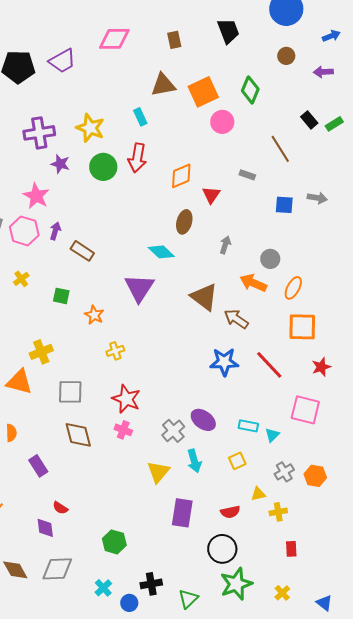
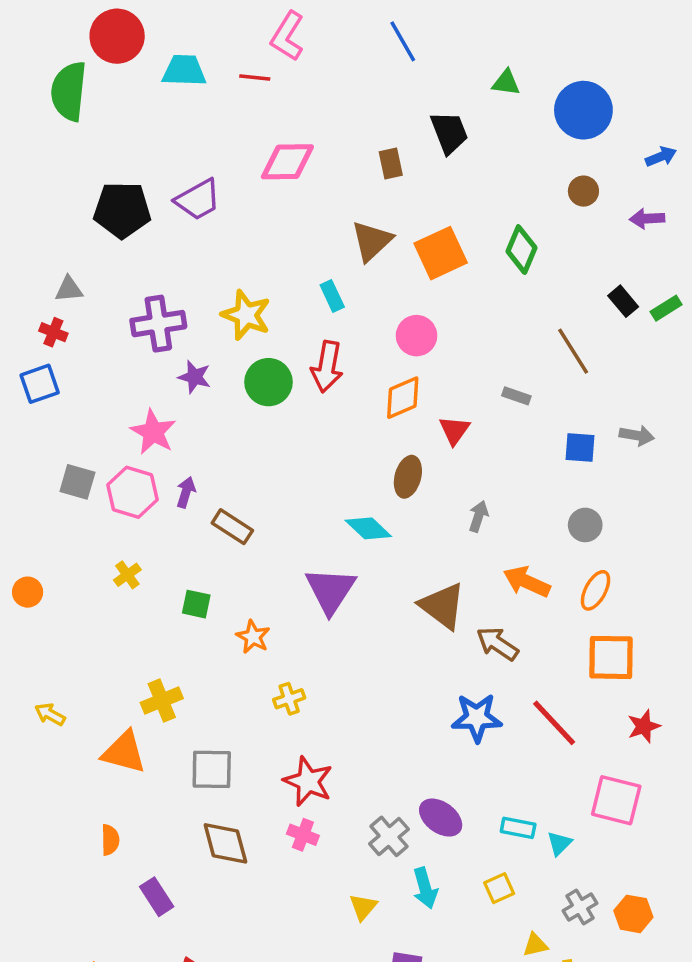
black trapezoid: (228, 31) -> (449, 133), moved
brown triangle: (163, 85) -> (372, 241), turned -32
pink circle: (222, 122) -> (417, 336), moved
gray circle: (270, 259) -> (585, 525), moved
yellow triangle: (158, 472) -> (363, 907), size x0.7

